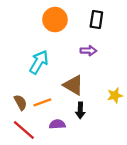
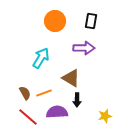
purple arrow: (88, 51) -> (84, 48), size x1.5
yellow star: (115, 95) -> (105, 116), moved
purple semicircle: (57, 124) -> (57, 112), size x1.5

